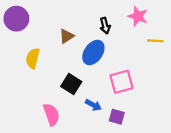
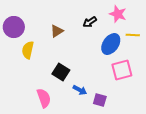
purple circle: (16, 19) -> (14, 27), moved
black arrow: (105, 26) -> (90, 22), turned 72
blue ellipse: (93, 52) -> (111, 44), moved
pink square: (121, 82) -> (122, 70), moved

